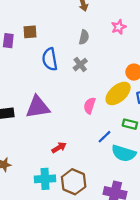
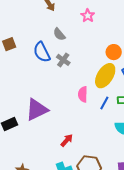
gray semicircle: (84, 37) -> (59, 34), turned 144
blue semicircle: (50, 59) -> (42, 52), moved
blue line: (105, 137) -> (104, 103), moved

